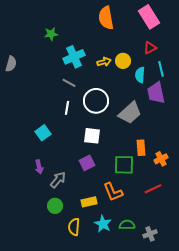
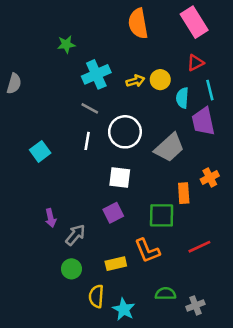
cyan square: (43, 133) -> (40, 151), moved
orange cross: (161, 159) -> (210, 178), moved
cyan star: (103, 224) -> (124, 309), moved

